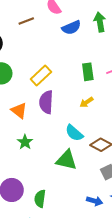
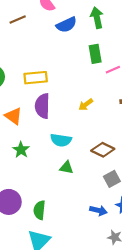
green rectangle: (88, 72) -> (95, 54), moved
yellow rectangle: (41, 76) -> (36, 78), turned 40
cyan semicircle: (74, 133) -> (61, 140), moved, turned -30
green triangle: (66, 160) -> (66, 168), size x0.6

